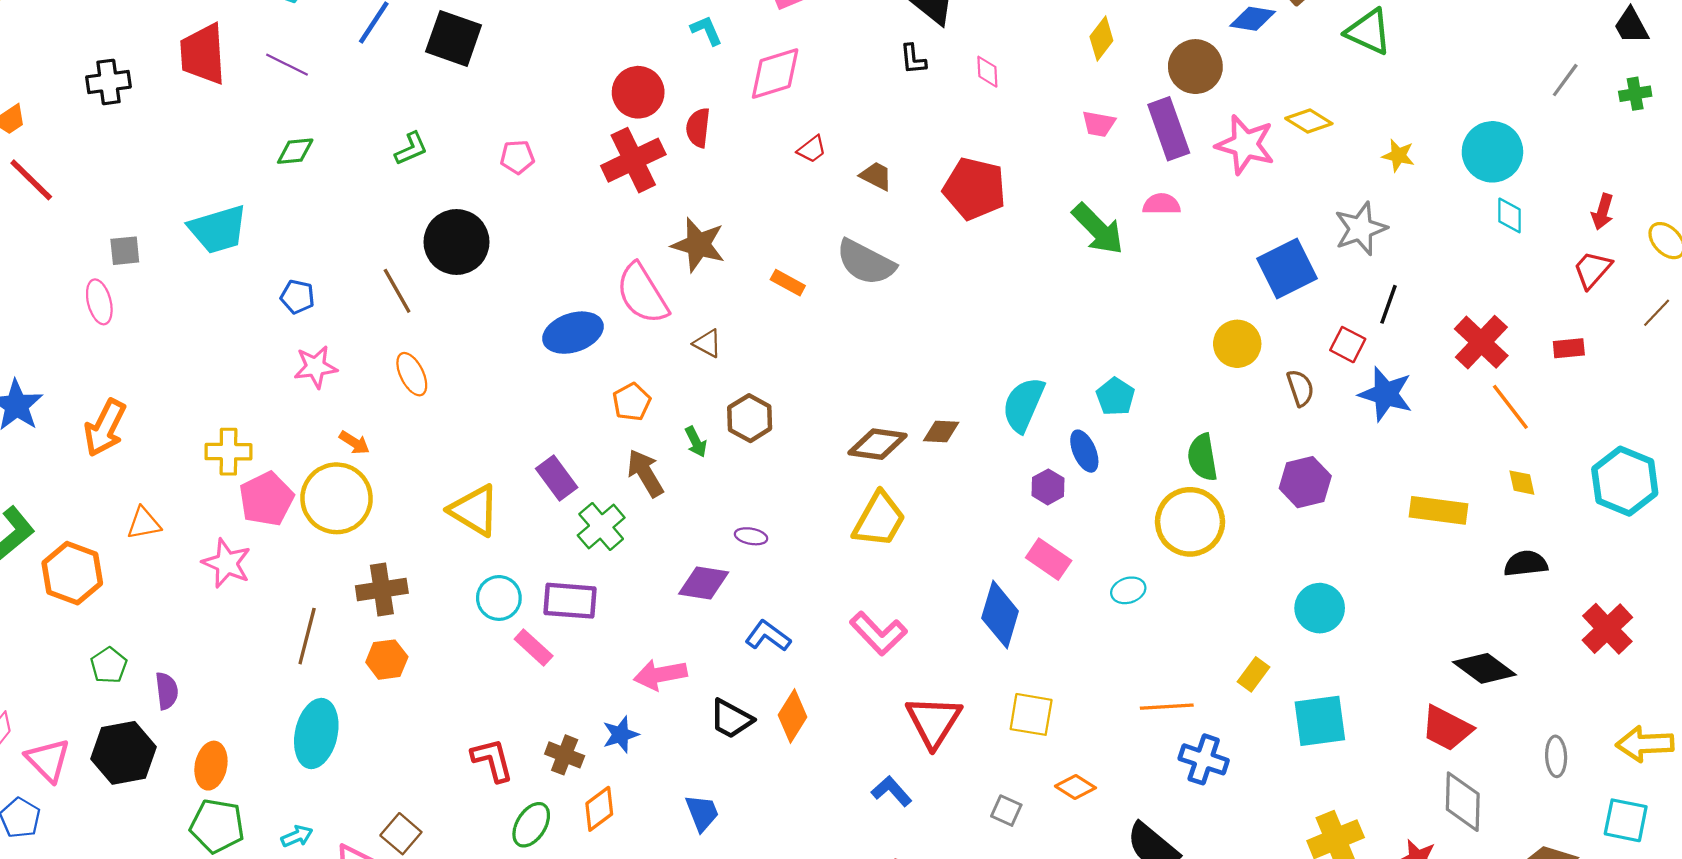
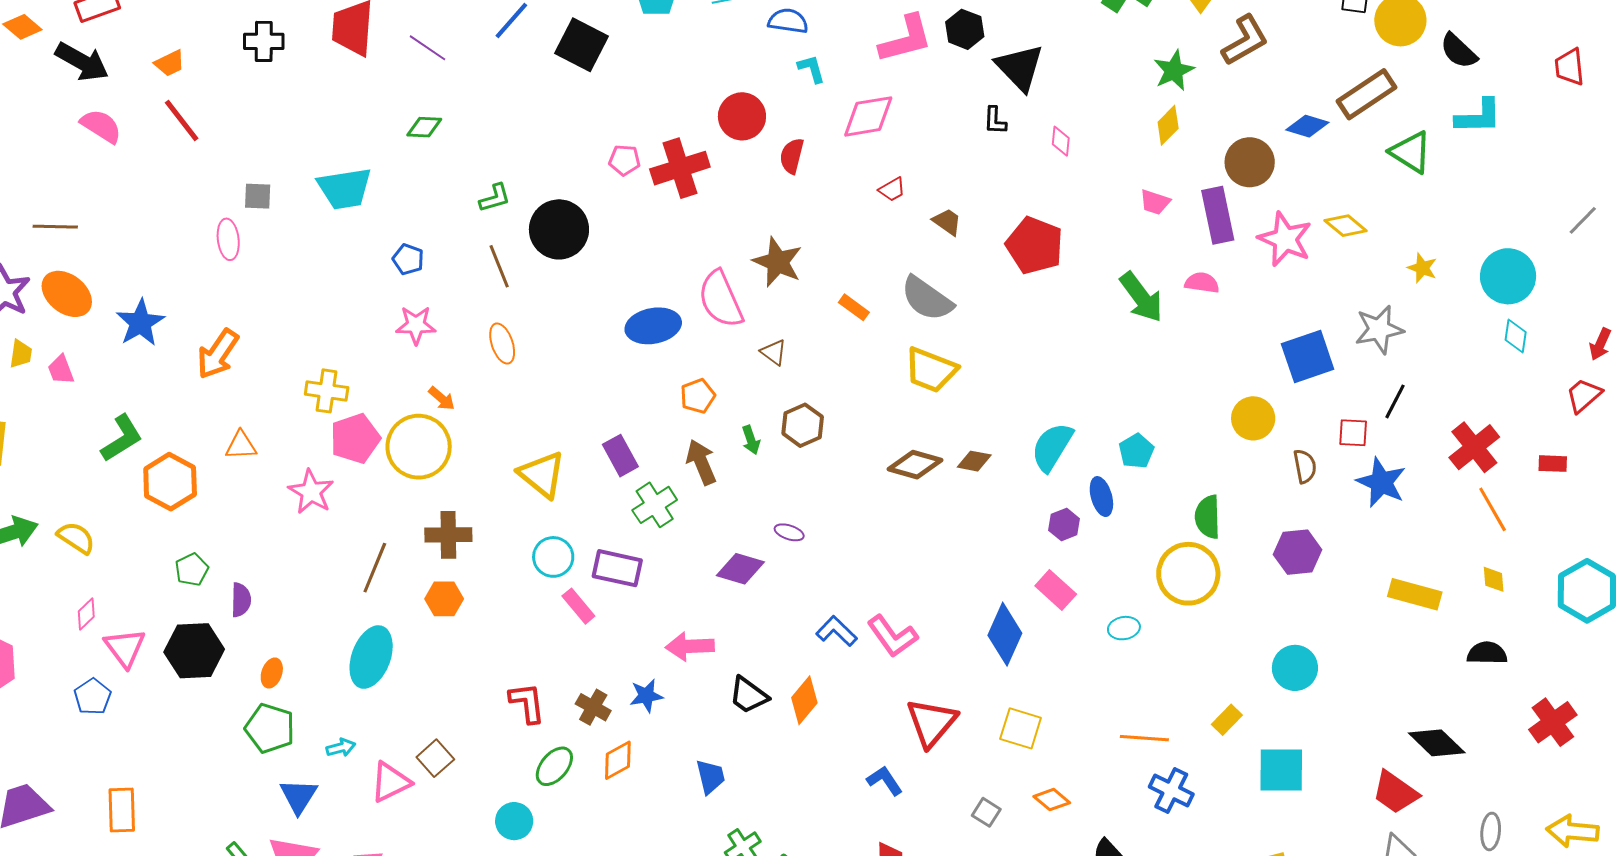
green L-shape: (411, 149) -> (495, 198), moved
red cross: (633, 160) -> (680, 168), moved
red square: (1348, 345) -> (1353, 433), turned -32
yellow trapezoid: (879, 520) -> (931, 370), moved, turned 74
blue L-shape: (768, 636) -> (837, 631), moved
orange ellipse: (211, 766) -> (272, 673), size x0.7

